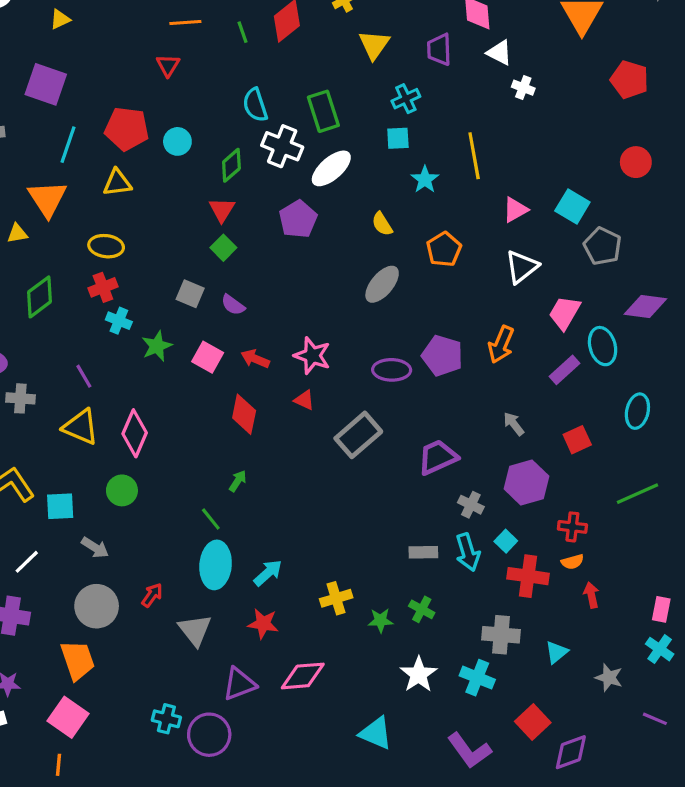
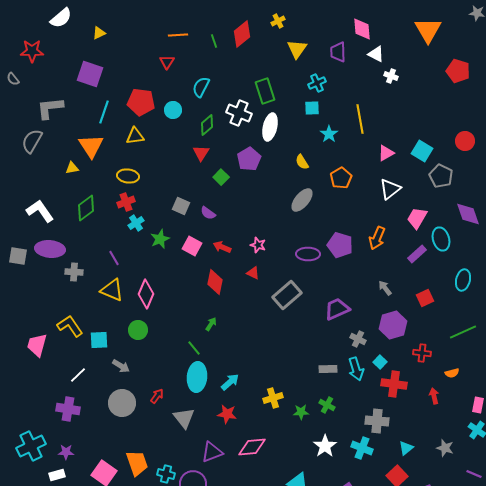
cyan semicircle: (255, 105) -> (201, 87), moved, turned 45
red circle: (636, 162) -> (465, 141), moved
white ellipse: (331, 168) -> (270, 127), turned -36
green square: (223, 248) -> (221, 177), moved
purple diamond: (645, 306) -> (468, 214), turned 64
cyan cross: (119, 321) -> (136, 223), turned 35
pink star: (312, 356) -> (258, 245), size x0.7
orange semicircle: (572, 562) -> (452, 373), moved
cyan triangle: (557, 652) -> (406, 448), moved
orange trapezoid: (78, 660) -> (137, 463), moved

